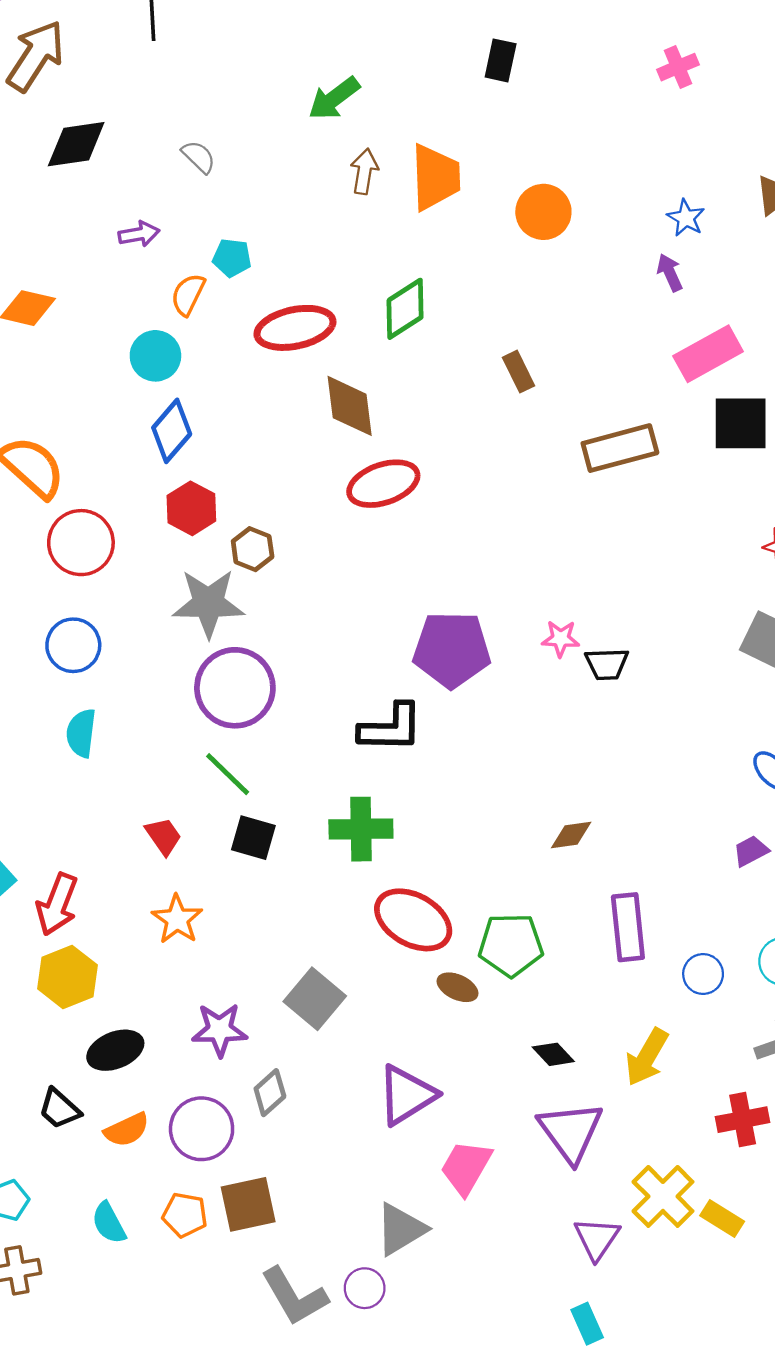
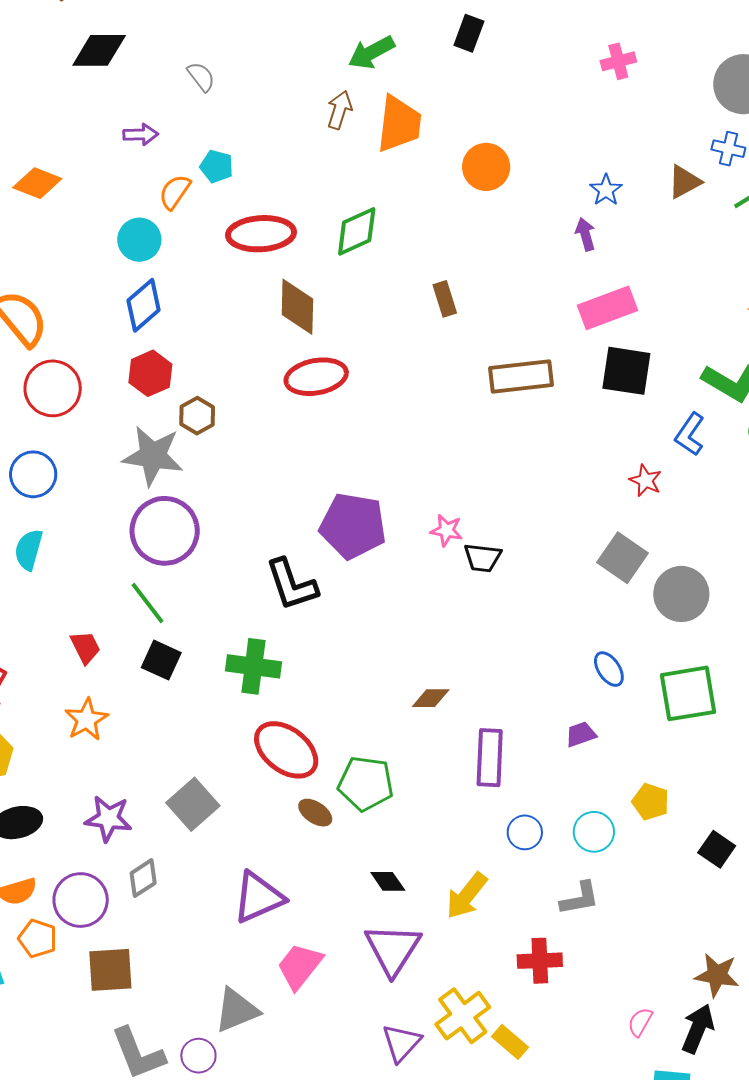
green arrow: (334, 98) -> (371, 52), moved
black L-shape: (391, 728) -> (292, 585), turned 62
purple rectangle: (628, 927) -> (490, 758), moved
orange pentagon: (185, 1215) -> (38, 938), moved

